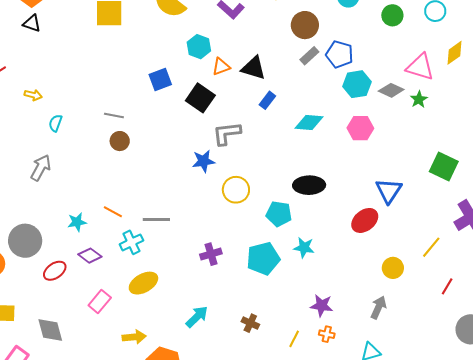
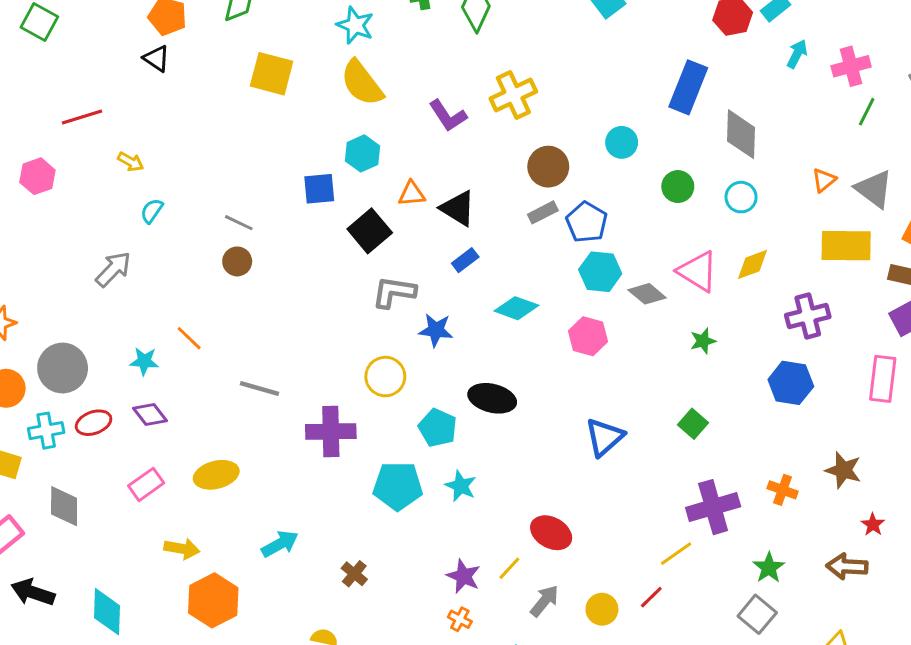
cyan hexagon: (199, 47) -> (362, 153), moved
green star: (419, 99) -> (703, 341), moved
blue star: (203, 161) -> (436, 330), moved
green square: (444, 166) -> (693, 424), size x0.7
orange line: (113, 212) -> (189, 338), moved
red ellipse: (365, 220) -> (551, 533), moved, turned 52
cyan cross: (131, 242) -> (46, 431), moved
yellow line: (431, 247) -> (676, 554), moved
purple cross: (211, 254) -> (331, 431), moved, size x1.5
yellow circle: (393, 268) -> (602, 609), moved
yellow line: (294, 339) -> (509, 568), moved

